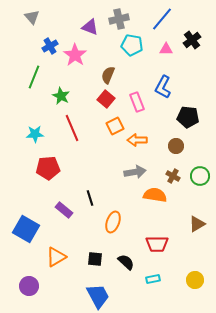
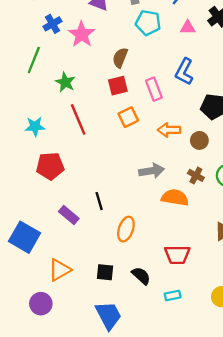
red square: (106, 99) -> (118, 86), turned 36
orange arrow: (137, 140) -> (169, 130), moved
purple circle: (29, 286) -> (41, 304), moved

